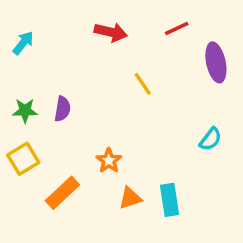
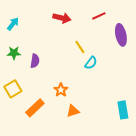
green star: (25, 111) -> (14, 53), moved
cyan semicircle: (211, 139) -> (91, 63), moved
cyan rectangle: (170, 200) -> (123, 110), moved

